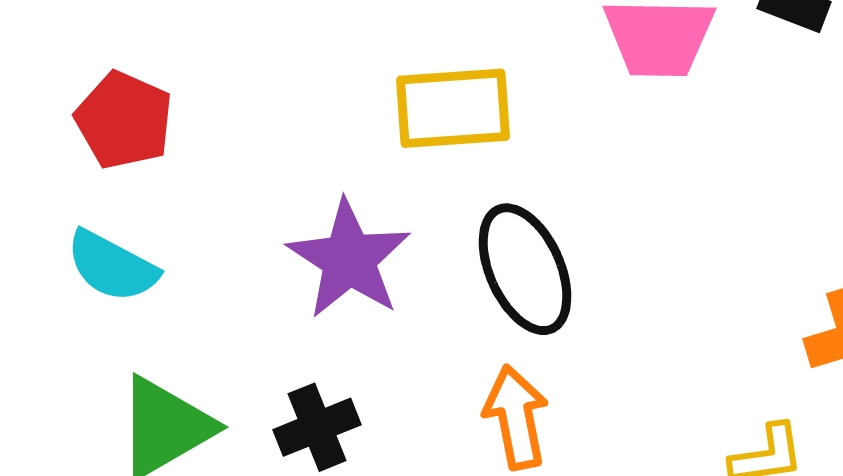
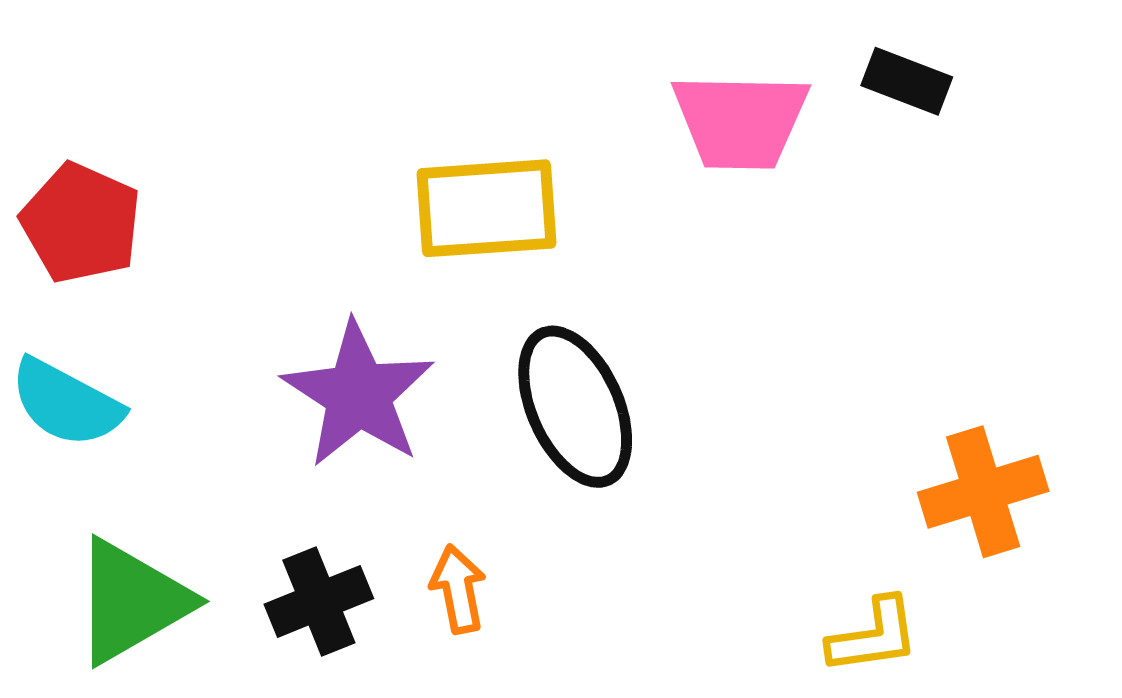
orange arrow: (516, 417) -> (458, 589), moved, size x0.7

